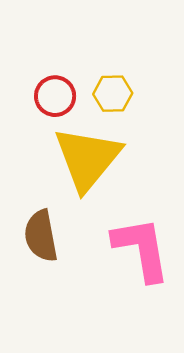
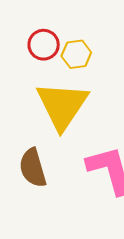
red circle: (55, 96) -> (44, 45), moved

